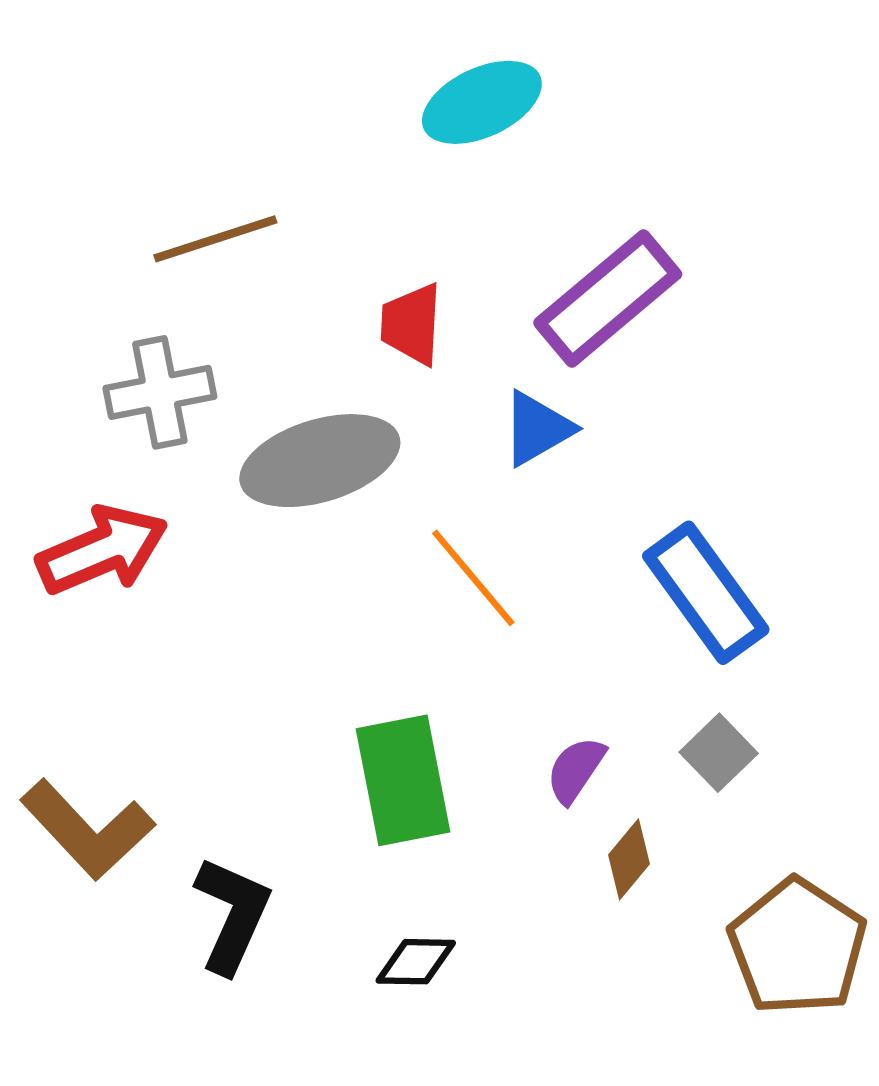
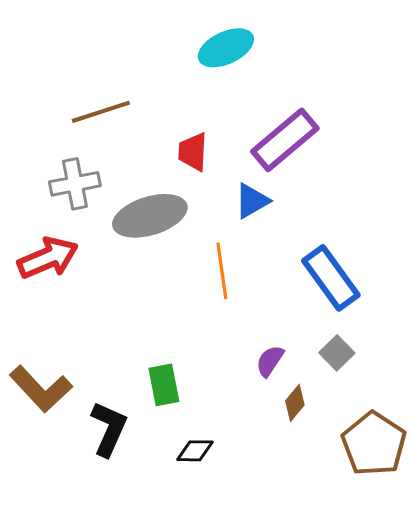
orange line: (473, 578) -> (222, 271), turned 32
green rectangle: (403, 780) -> (164, 385), moved, size x0.7

